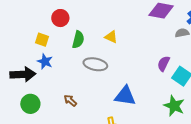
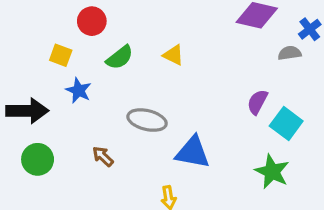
green semicircle: (78, 40) -> (120, 57), turned 36
blue star: (45, 61) -> (79, 90), moved
gray ellipse: (95, 64) -> (147, 120), moved

